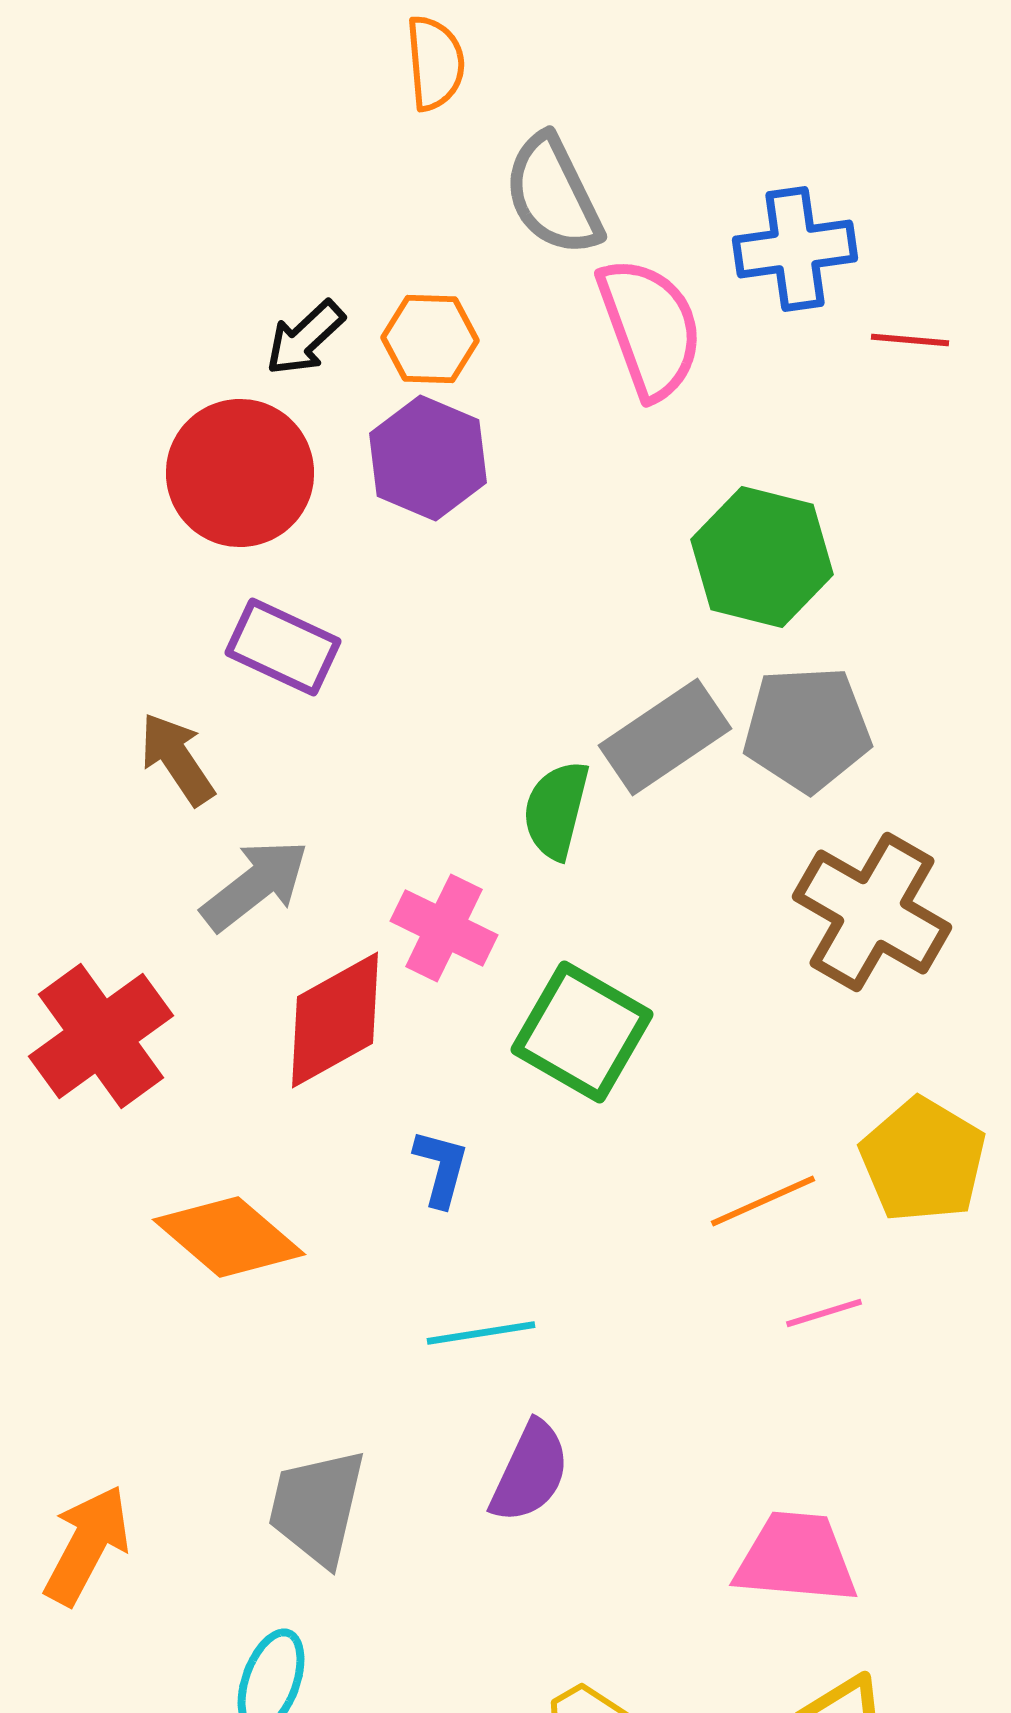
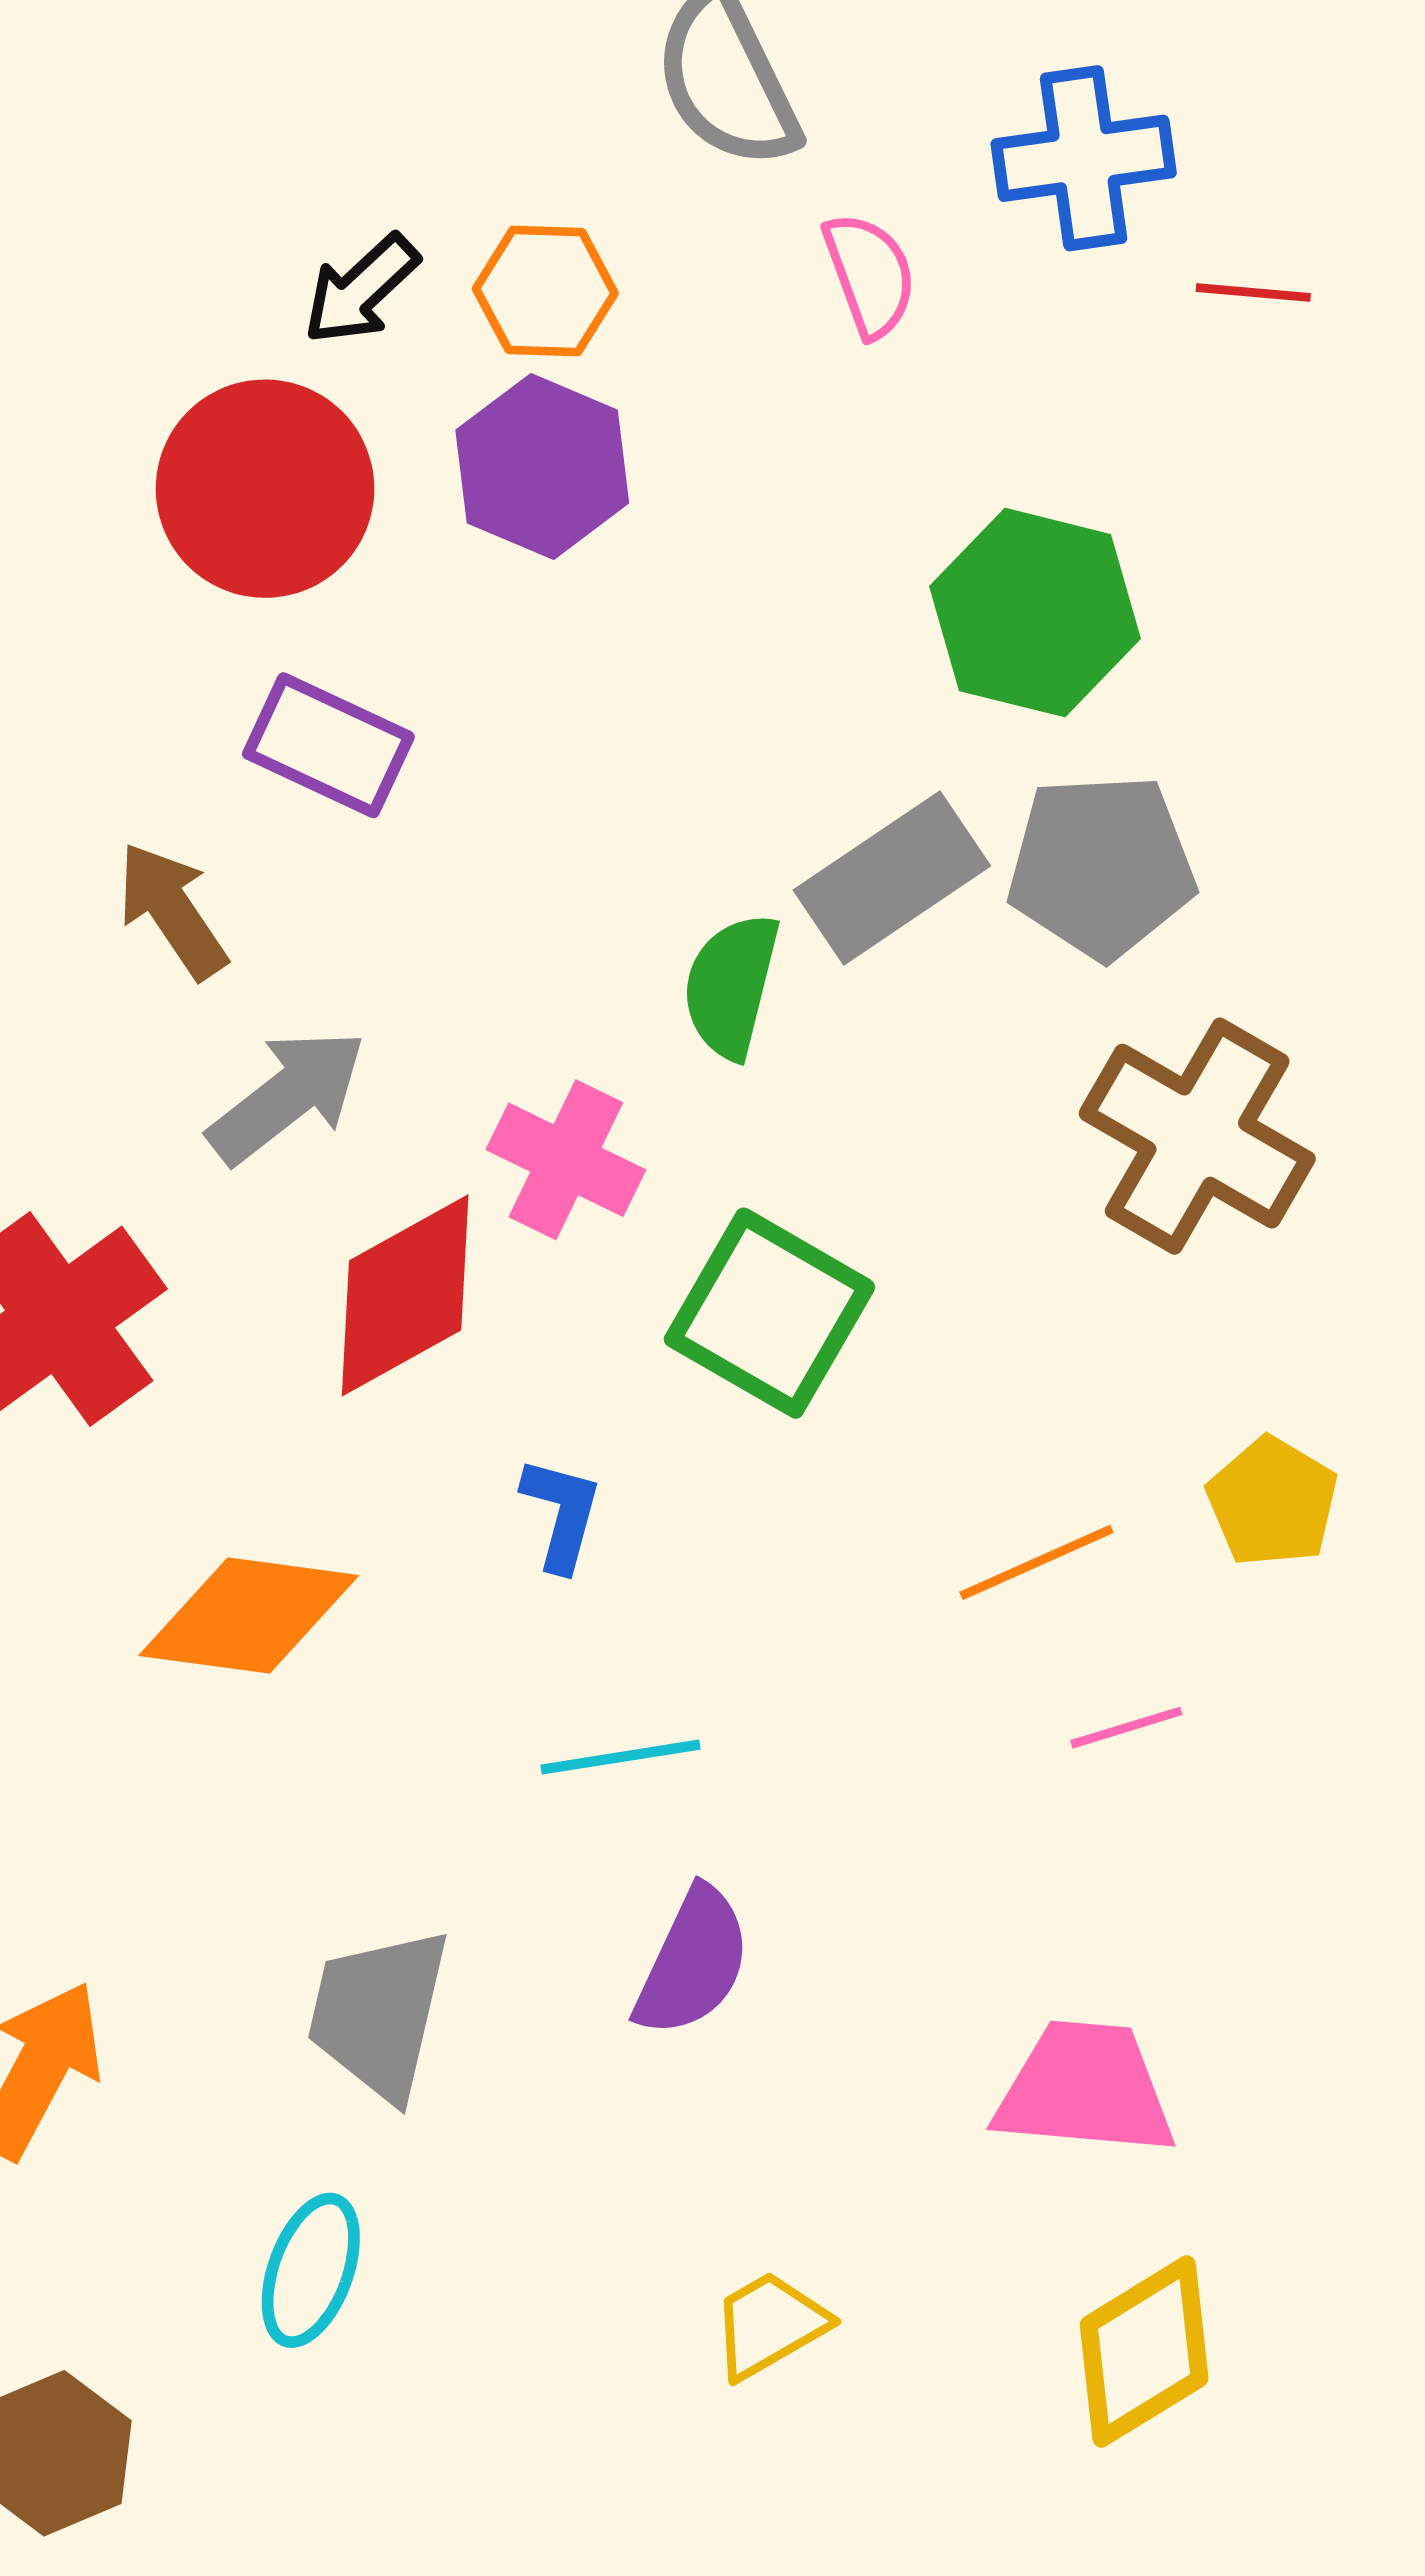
pink semicircle: (650, 328) -> (870, 275), size x0.6
yellow pentagon: (923, 1160) -> (1272, 1502), size x0.7
orange diamond: (229, 1237) -> (249, 1615), turned -33

